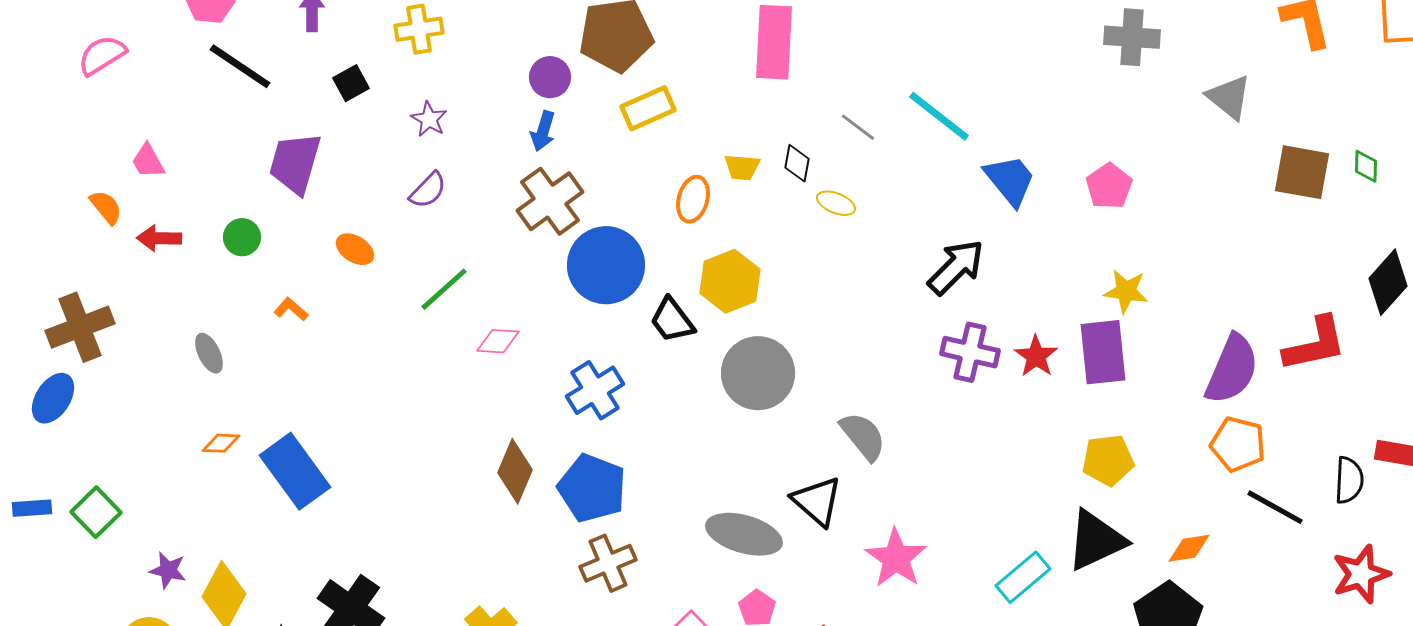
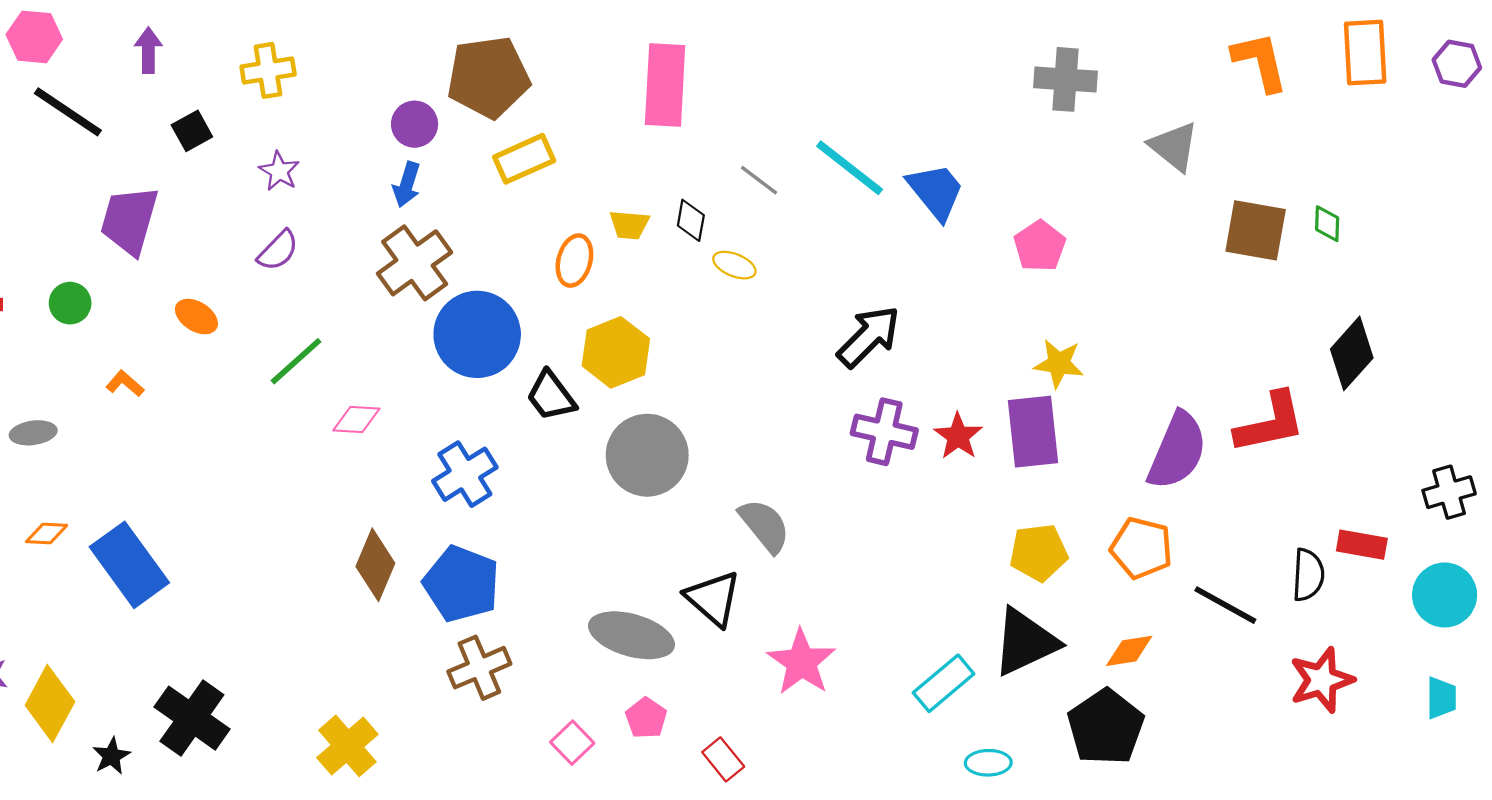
blue trapezoid: (1010, 180) -> (936, 191), moved
gray ellipse: (209, 353) -> (33, 433), turned -72
orange pentagon: (1238, 444) -> (1141, 548), moved

